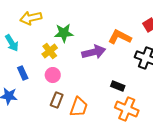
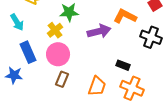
blue rectangle: (23, 73) -> (28, 52), size x1.5
pink circle: (53, 75) -> (58, 54), size x1.5
orange trapezoid: (79, 107) -> (97, 86), moved

